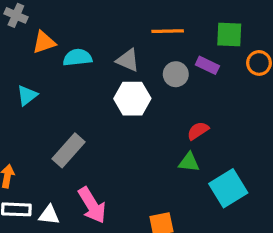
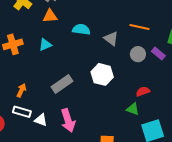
orange triangle: (44, 42) -> (50, 16), moved
white hexagon: (132, 99) -> (102, 74), moved

